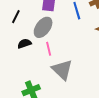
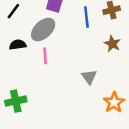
gray triangle: (62, 70) -> (89, 77), moved, size x0.6

